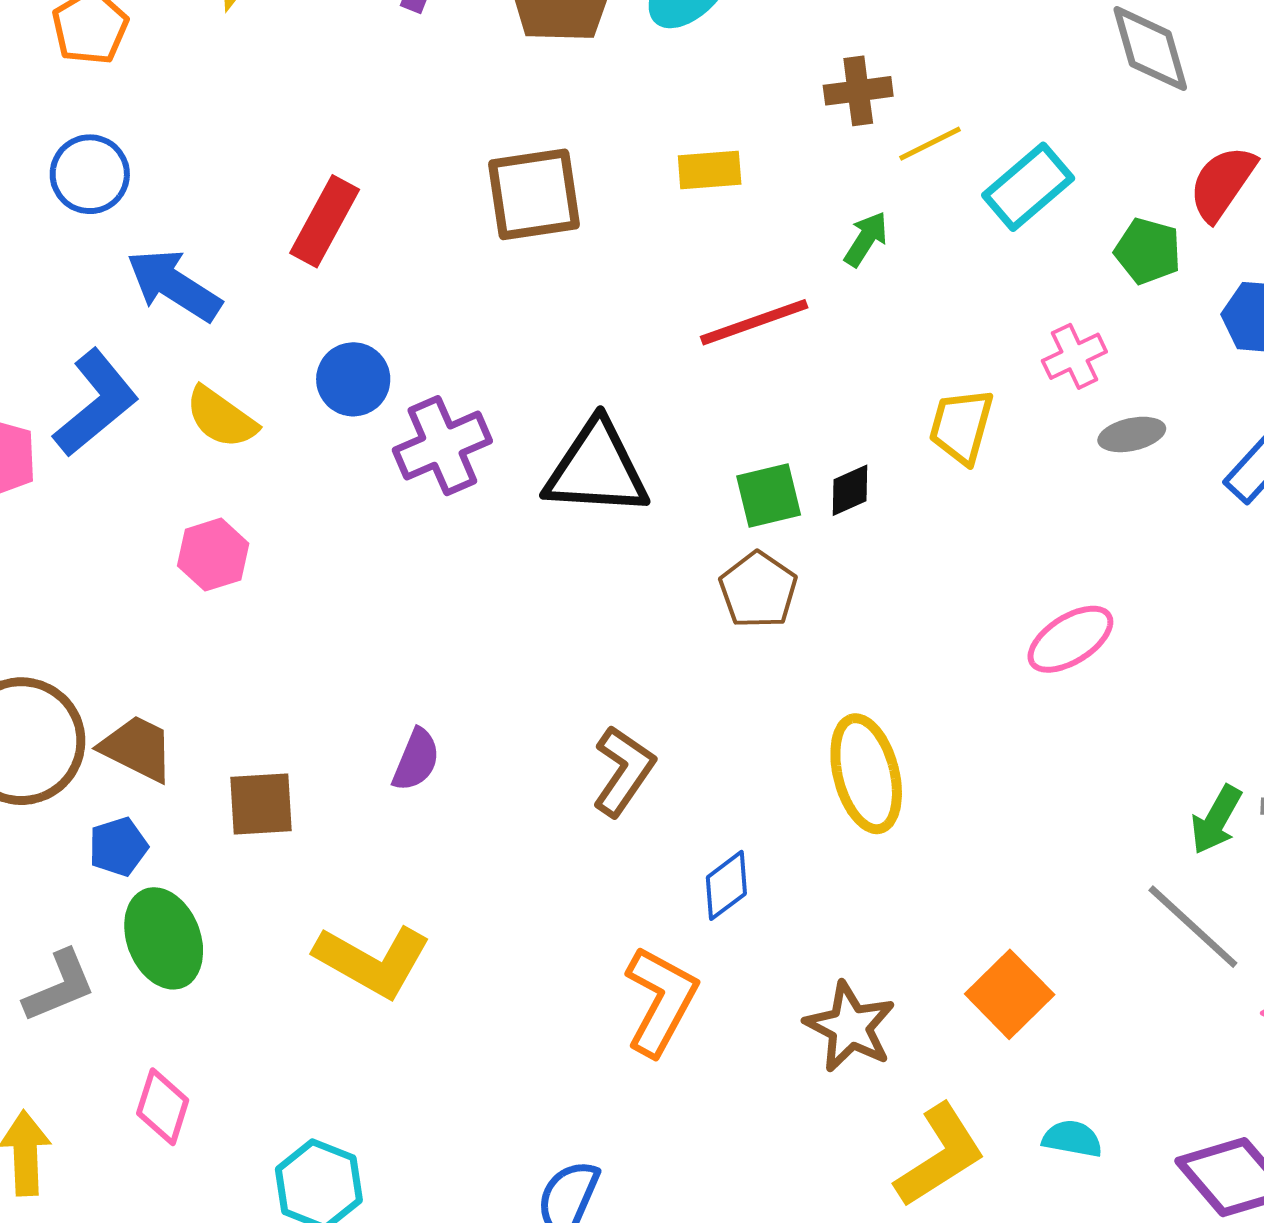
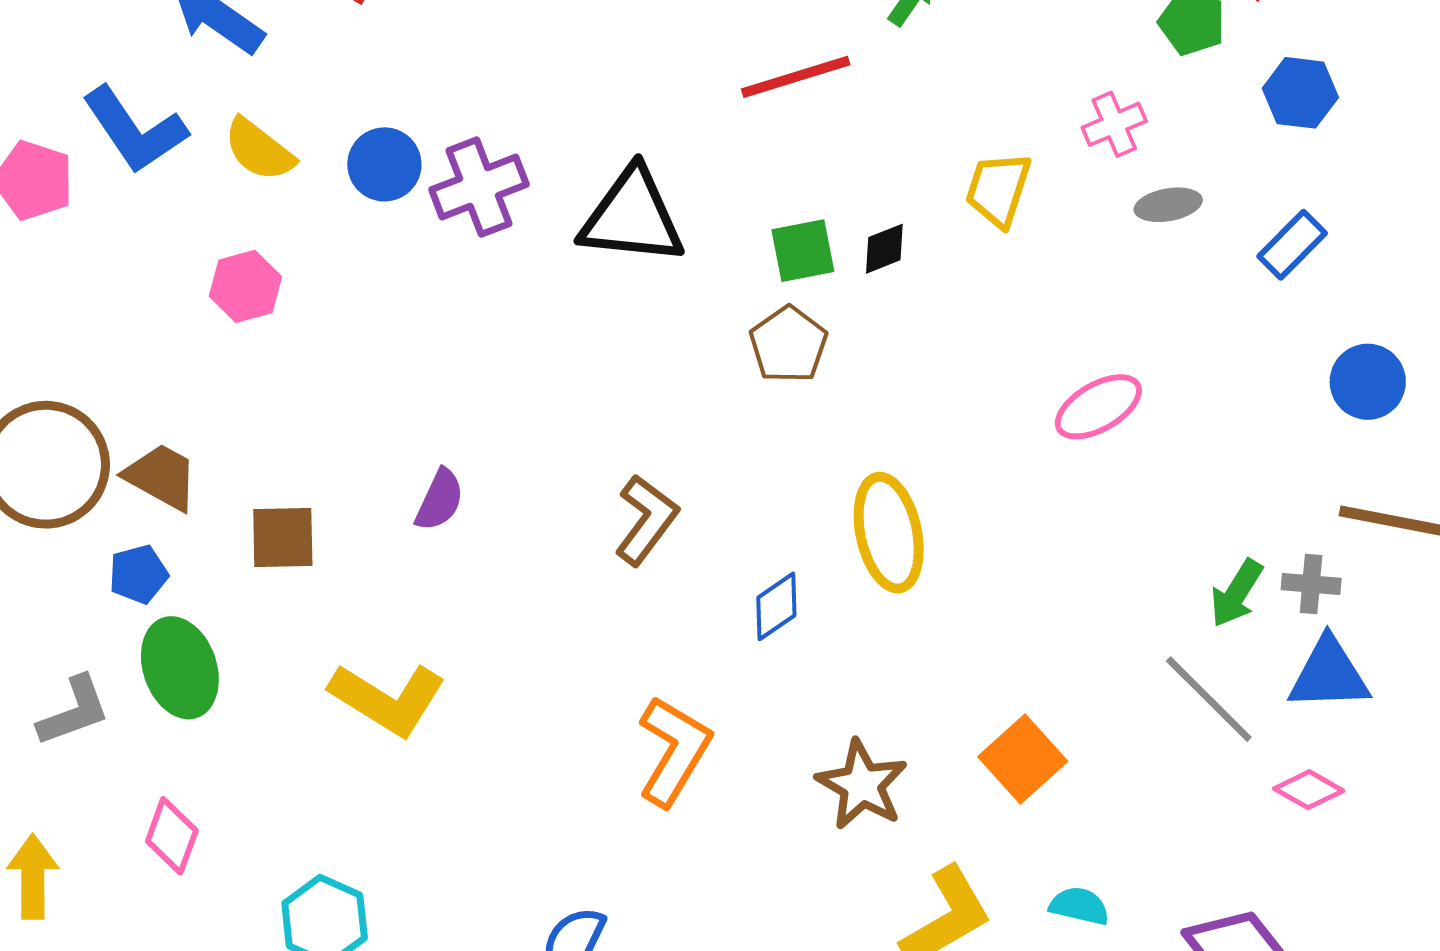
blue circle: (353, 379) -> (384, 164), moved
blue L-shape: (96, 403) -> (135, 130), turned 93
blue diamond: (726, 885) -> (776, 606), moved

